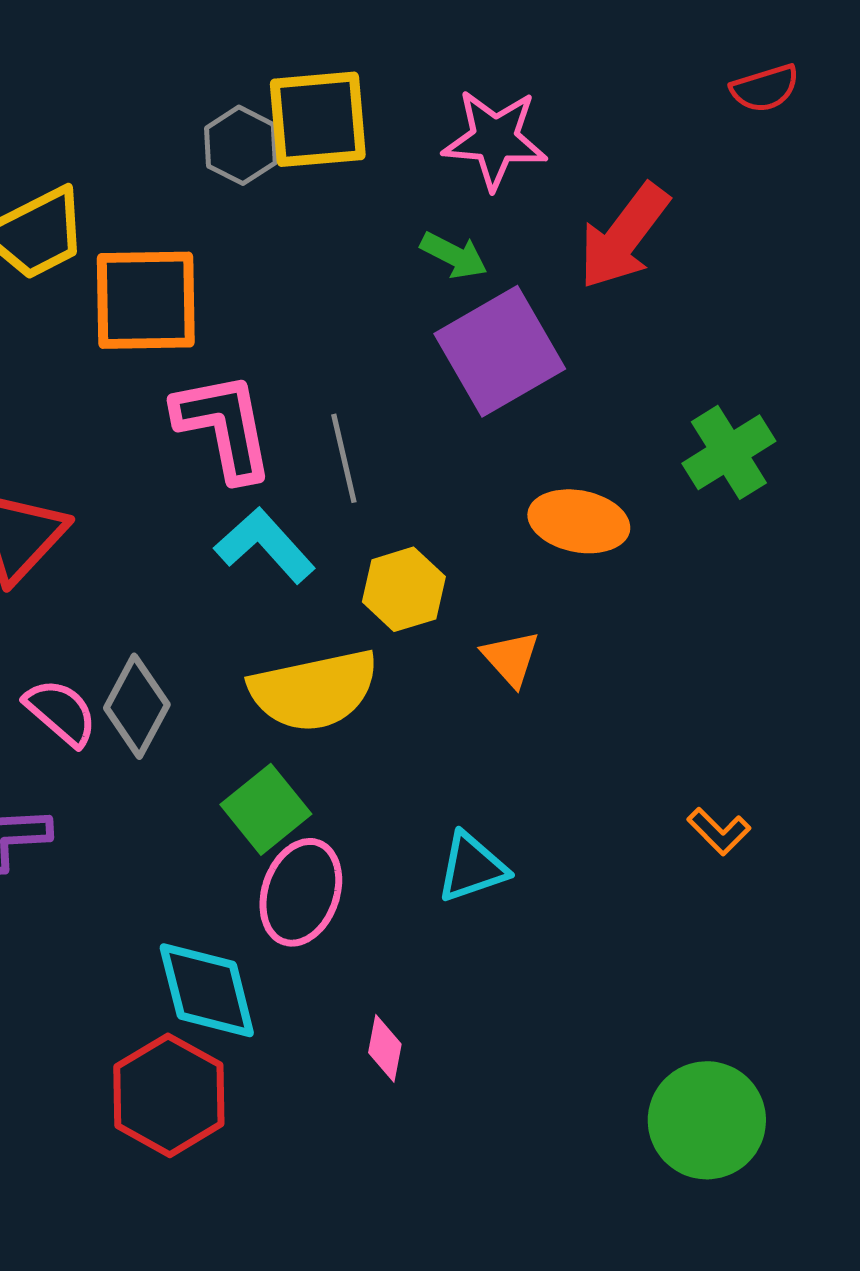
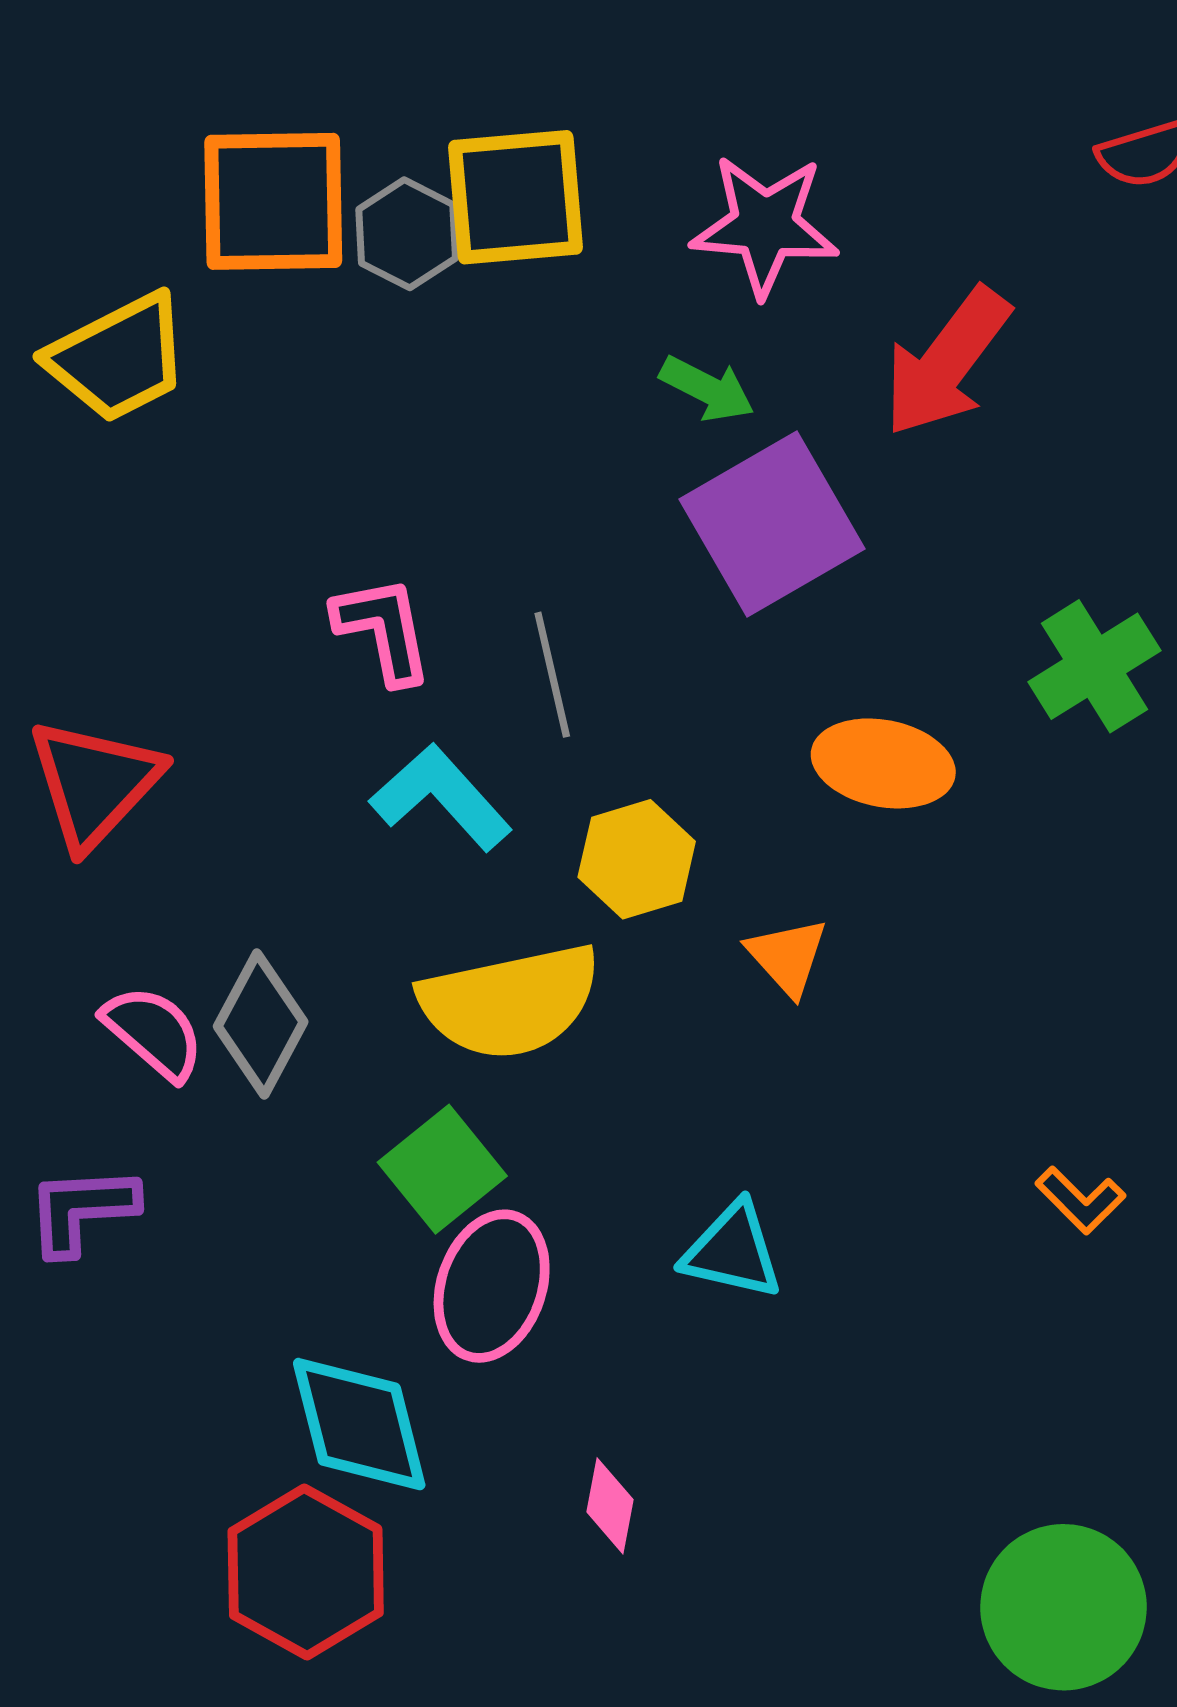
orange square: (146, 300) -> (273, 201), moved
pink L-shape: (224, 426) -> (383, 630), size x0.7
cyan triangle: (472, 867) -> (732, 1251), turned 32

